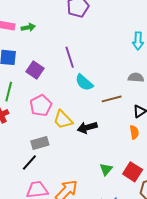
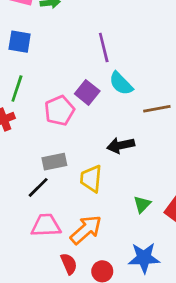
purple square: (35, 70) -> (87, 92), moved
yellow trapezoid: (63, 120) -> (91, 179), moved, turned 45

